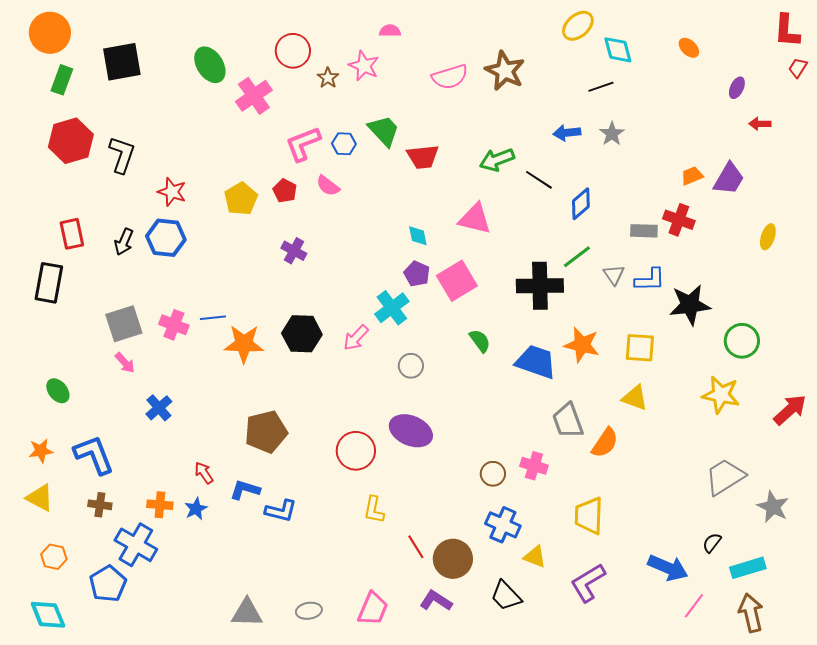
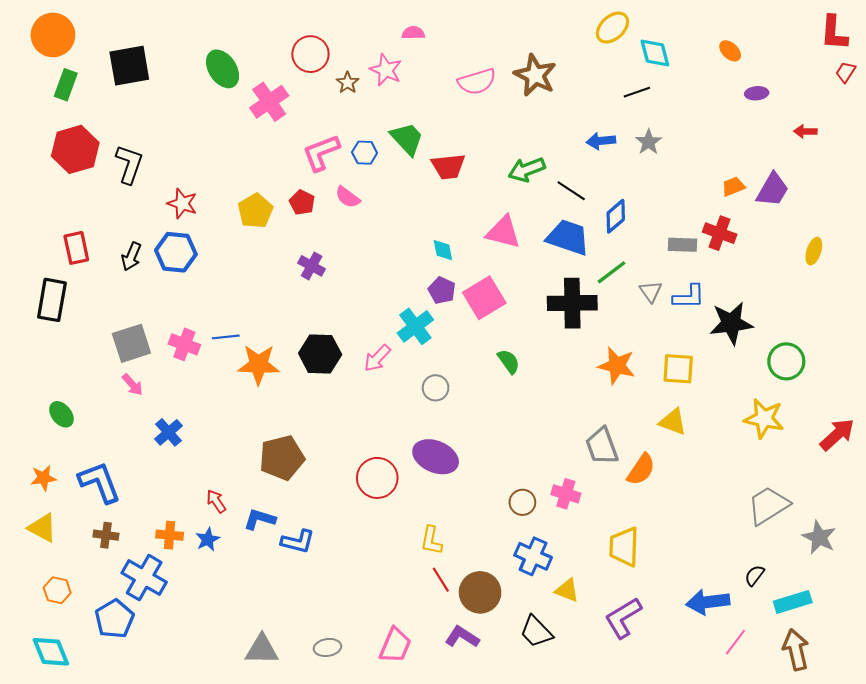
purple ellipse: (737, 88) -> (757, 93), moved, turned 60
blue trapezoid: (536, 362) -> (568, 237), moved
yellow L-shape: (374, 510) -> (431, 540), moved
blue arrow: (668, 568) -> (708, 602), turned 150

